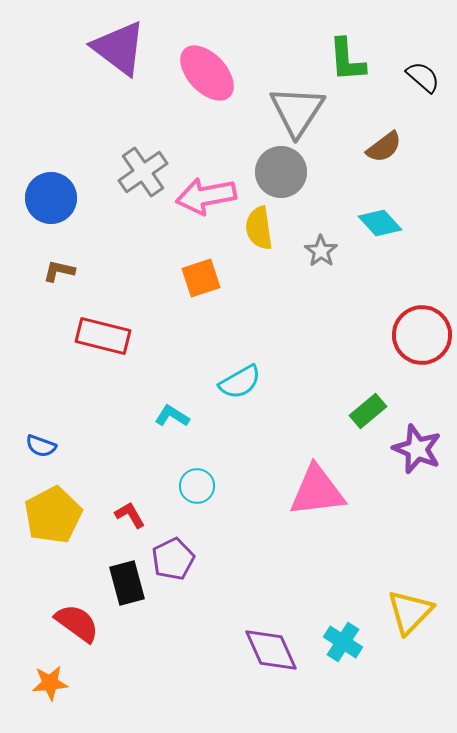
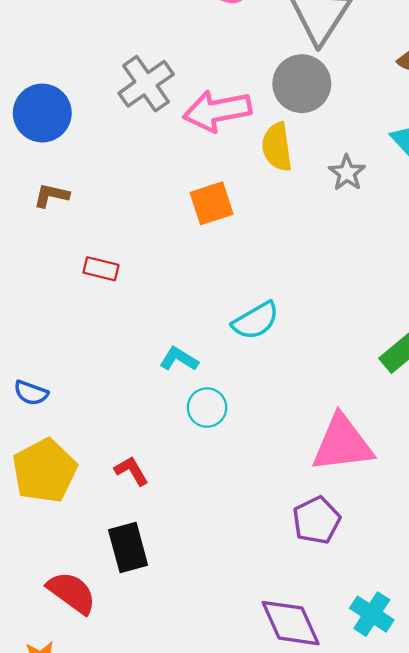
red rectangle: (103, 336) -> (101, 269), size x0.6
cyan circle: (197, 486) -> (207, 408), moved
purple pentagon: (173, 559) -> (316, 520), moved

